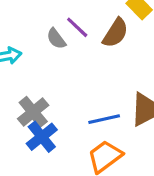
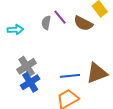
brown semicircle: (115, 33) -> (83, 23), turned 78
gray semicircle: (56, 39) -> (46, 23), turned 40

